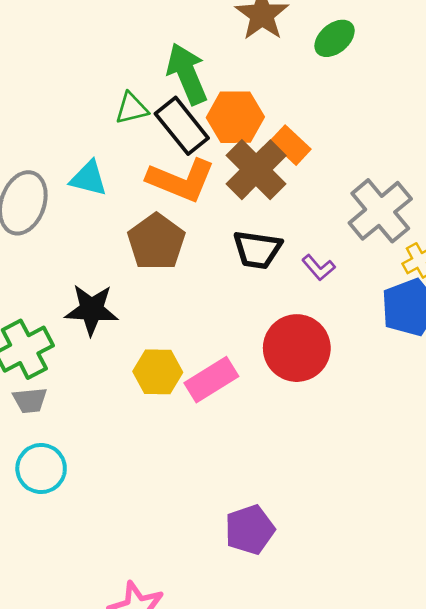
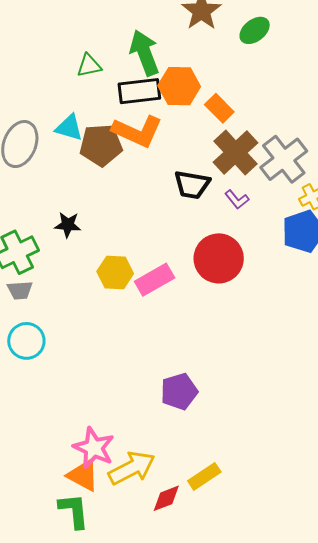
green triangle: (132, 108) -> (89, 66), moved
black rectangle: (182, 126) -> (139, 91), turned -60
brown cross: (256, 170) -> (235, 153), moved
brown pentagon: (156, 242) -> (101, 145), moved, turned 30
black star: (91, 310) -> (68, 225), size x0.7

